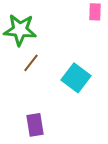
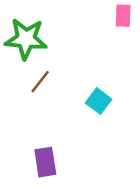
cyan square: (76, 78) -> (99, 101), size x0.7

